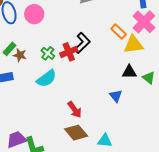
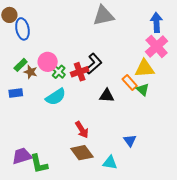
pink circle: (34, 14) -> (48, 62), moved
orange rectangle: (119, 32) -> (130, 83), moved
black triangle: (129, 72) -> (107, 96), moved
green triangle: (149, 78) -> (143, 90), moved
blue triangle: (116, 96) -> (130, 141), moved

